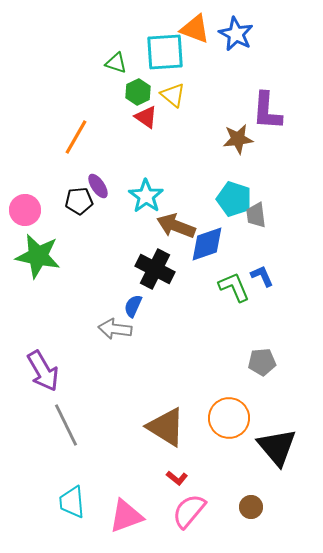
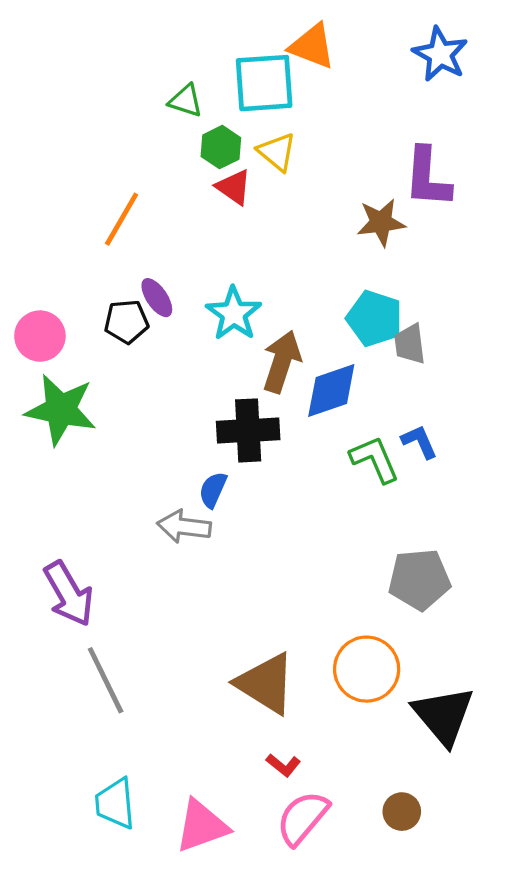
blue star: (236, 34) -> (440, 54), moved
brown arrow: (176, 226) -> (282, 362), turned 87
black cross: (155, 269) -> (248, 430), turned -30
gray pentagon: (262, 362) -> (419, 579), size x1.4

